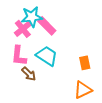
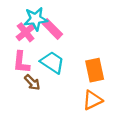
orange rectangle: (85, 63) -> (95, 70), size x1.5

